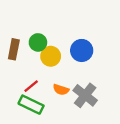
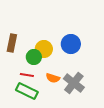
green circle: (38, 42) -> (34, 57), moved
red line: (31, 86) -> (27, 75), turned 48

